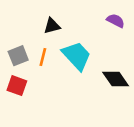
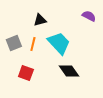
black diamond: (116, 79) -> (69, 71), moved
red square: (17, 86) -> (26, 73), moved

